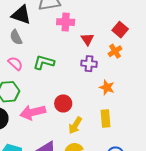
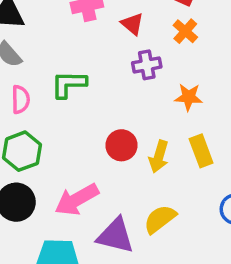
pink semicircle: (15, 63) -> (21, 99), turned 63
pink arrow: (33, 112) -> (77, 200), moved
yellow arrow: (75, 125) -> (159, 156), moved

